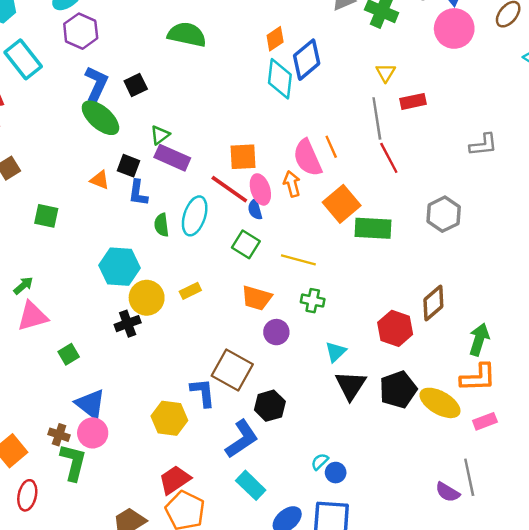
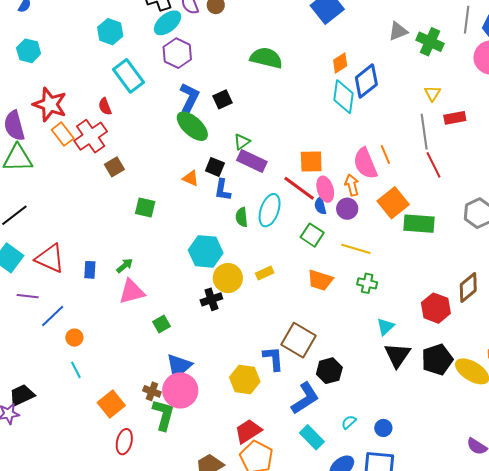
purple circle: (276, 332) -> (347, 209), moved
blue triangle: (90, 404) -> (179, 366), turned 40
pink circle: (93, 433) -> (180, 390), size x1.4
cyan semicircle: (320, 462) -> (349, 422), moved

